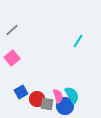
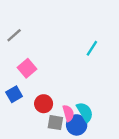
pink square: (12, 58) -> (27, 68), moved
blue square: (21, 92) -> (14, 94), moved
red circle: (37, 99) -> (44, 104), moved

